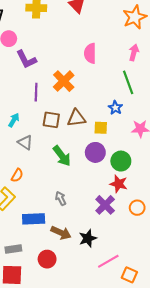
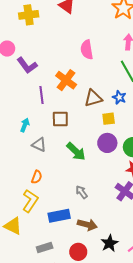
brown triangle: (76, 118) -> (93, 98), moved
black star: (88, 238) -> (109, 243), moved

